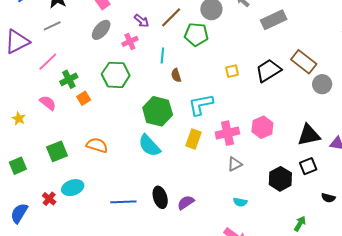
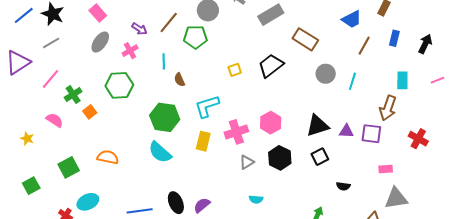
brown rectangle: (304, 62) -> (305, 39), moved
black hexagon: (280, 179) -> (280, 158), moved

